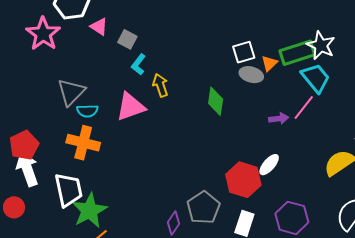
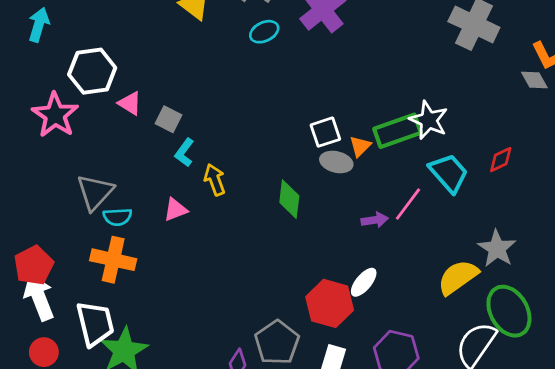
cyan trapezoid: (316, 78) -> (449, 173), moved
pink triangle: (131, 107) -> (175, 210), size x0.6
red circle: (14, 207) -> (44, 352), moved

